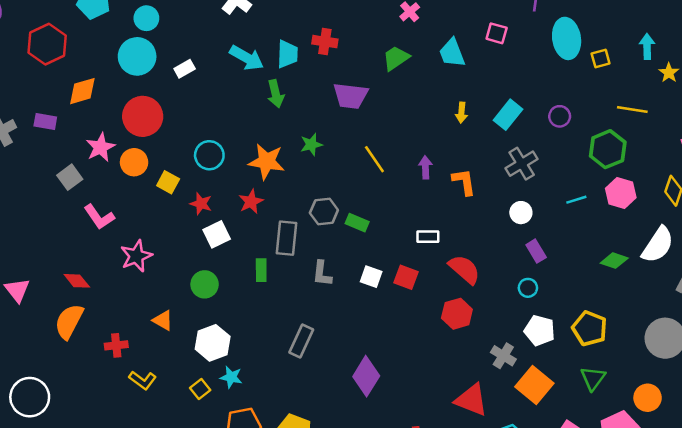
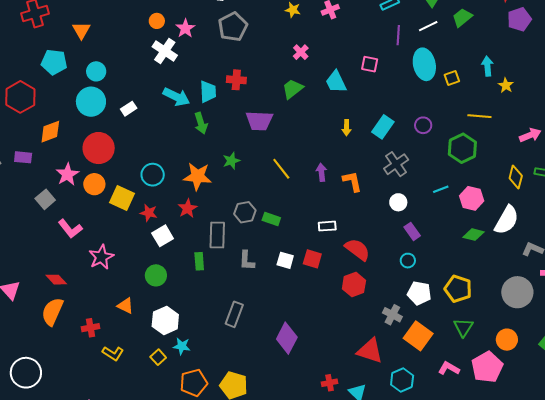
yellow square: (168, 182) -> (122, 198), size x1.4
pink hexagon: (621, 193) -> (472, 198), moved

